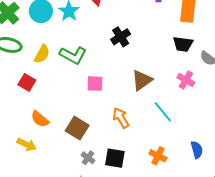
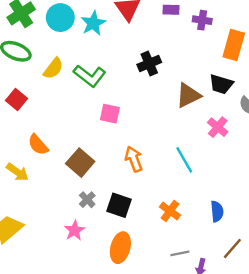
brown triangle: (142, 80) -> (188, 95), moved
red square: (27, 82) -> (17, 100), moved

